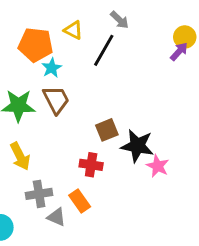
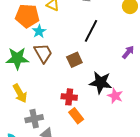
black line: (104, 50) -> (91, 31), moved
purple arrow: (179, 52) -> (128, 52), moved
brown square: (107, 130) -> (74, 60), moved
orange rectangle: (80, 201) -> (76, 116), moved

